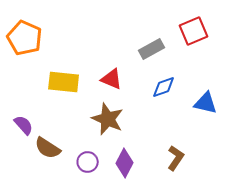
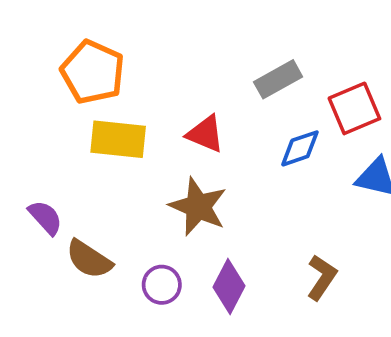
red square: (194, 31) -> (354, 108), moved
orange pentagon: (25, 38) -> (93, 72), moved

